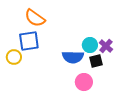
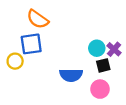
blue semicircle: (73, 57) -> (71, 75), moved
pink circle: (84, 82) -> (100, 89), moved

